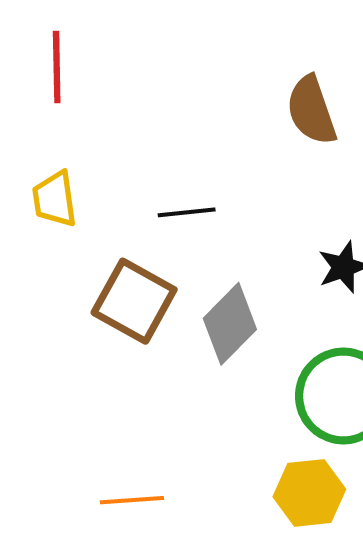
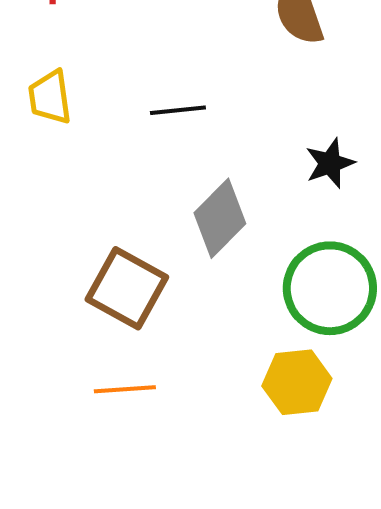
brown square: (134, 301) -> (127, 288), moved

